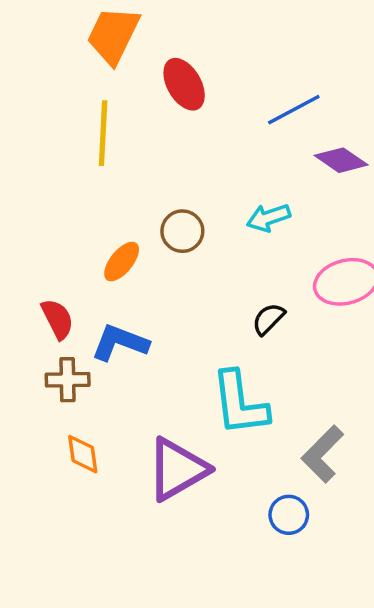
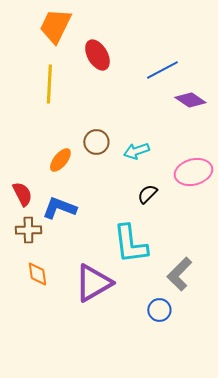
cyan arrow: (268, 218) -> (136, 151), moved

